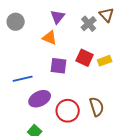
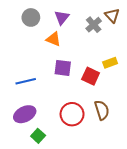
gray circle: (16, 22) -> (31, 17), moved
red square: (85, 58) -> (91, 76), moved
purple ellipse: (40, 99) -> (25, 114), moved

